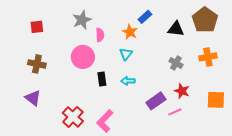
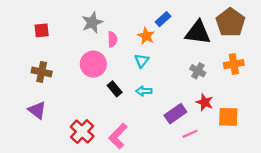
black triangle: (176, 29) -> (198, 33), size x1.4
black rectangle: (102, 79) -> (115, 89), turned -32
orange square: (216, 100) -> (228, 117), moved
pink line: (175, 112) -> (190, 134), moved

